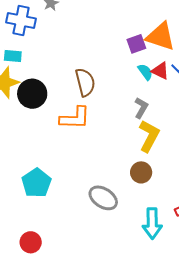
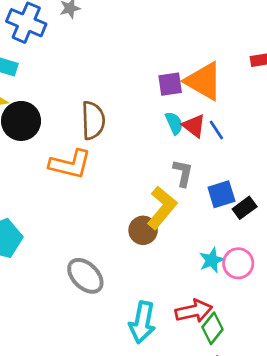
gray L-shape: (141, 108) -> (183, 173), moved, turned -30
brown circle: (141, 172) -> (143, 230), moved

